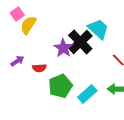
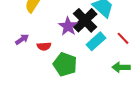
green pentagon: (60, 86) -> (65, 64), turned -30
cyan rectangle: (87, 94) -> (96, 41), moved

